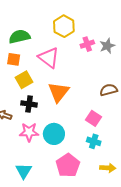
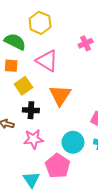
yellow hexagon: (64, 26) -> (40, 23), moved
green semicircle: (19, 37) -> (15, 42), turned 45
cyan circle: (54, 134) -> (73, 142), moved
pink pentagon: (68, 165) -> (58, 166), moved

